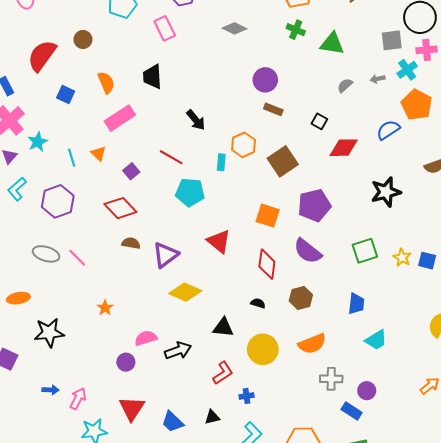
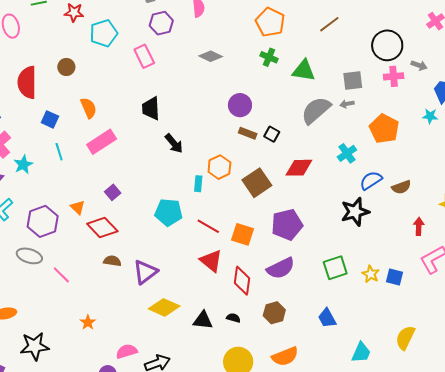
gray square: (392, 40) -> (353, 81), moved
red semicircle: (42, 56) -> (27, 82), turned -36
cyan cross: (407, 70) -> (347, 153), moved
black trapezoid: (152, 77) -> (151, 108), moved
gray semicircle: (345, 85) -> (316, 110), size x2.0
black square: (319, 121) -> (272, 134), moved
blue semicircle: (388, 130) -> (371, 180), moved
red diamond: (344, 148) -> (299, 168), moved
orange triangle: (99, 154) -> (78, 207), moved
red line: (171, 157) -> (208, 226), moved
cyan line: (72, 158) -> (59, 152), moved
red triangle: (219, 241) -> (211, 261), moved
purple semicircle: (308, 251) -> (281, 268), turned -64
gray ellipse: (46, 254) -> (29, 256), moved
blue trapezoid: (356, 304) -> (327, 318), turned 145
black triangle: (223, 328) -> (203, 320), moved
cyan trapezoid: (376, 340) -> (361, 352), moved, turned -35

